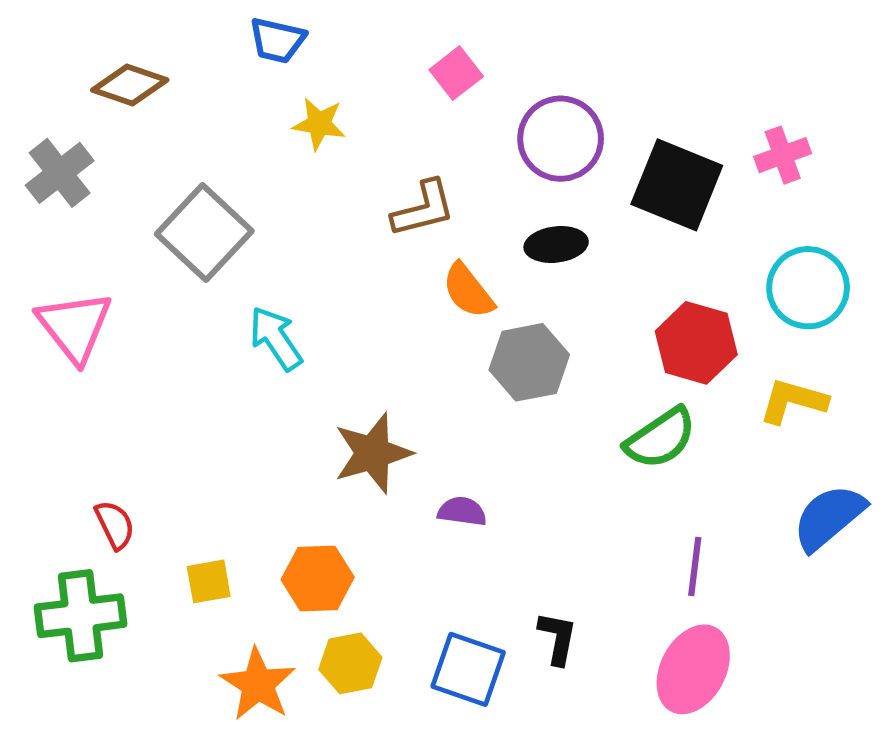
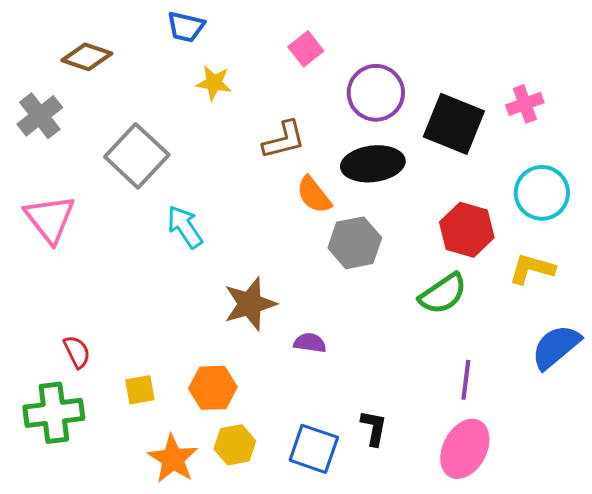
black ellipse: (556, 244) -> (373, 164), size x1.5

